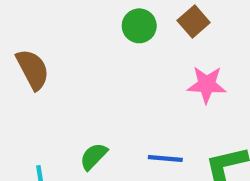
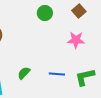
brown square: (194, 21) -> (79, 11), moved

